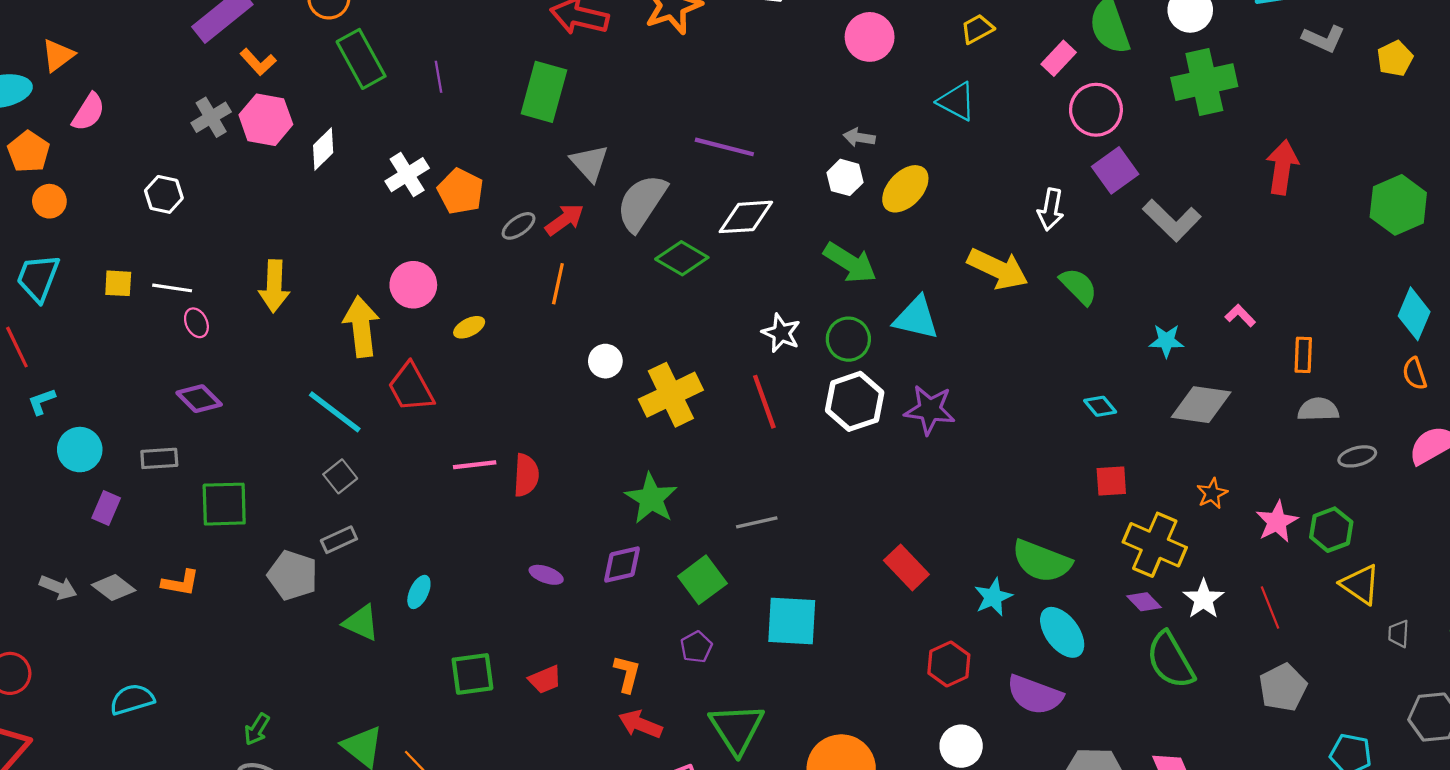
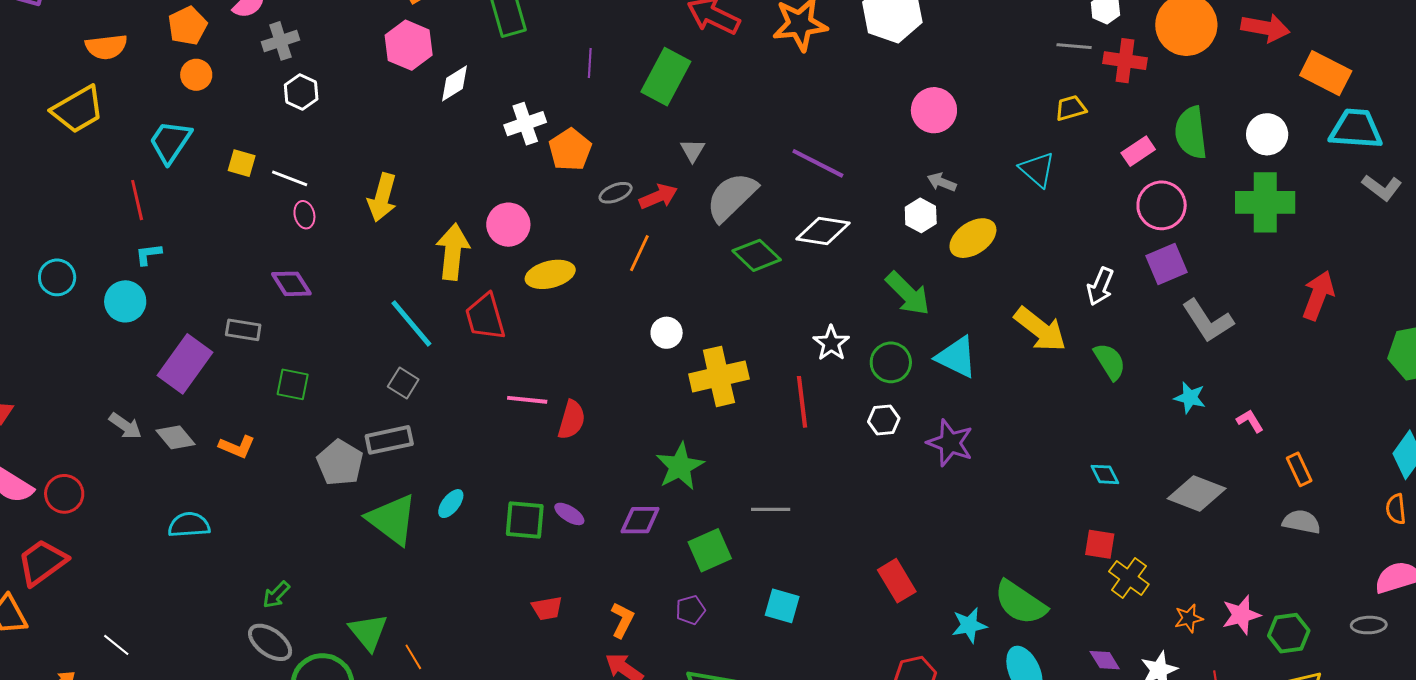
pink circle: (870, 37) -> (934, 110), moved
purple line: (439, 77) -> (590, 63), moved
gray cross: (211, 117) -> (280, 41), moved
gray triangle: (589, 163) -> (693, 150), size x0.7
yellow ellipse: (469, 327) -> (550, 274), size x1.6
cyan star: (1166, 341) -> (1190, 398), moved
orange rectangle: (1303, 355) -> (1299, 469), turned -40
white hexagon: (855, 401) -> (884, 420), size x0.6
cyan circle: (80, 450) -> (125, 301), moved
gray ellipse: (1357, 456) -> (1369, 625), moved
gray square: (340, 476) -> (403, 383), turned -32
orange star: (1212, 493) -> (1189, 618), moved
green square: (224, 504) -> (293, 384), size x0.7
purple rectangle: (106, 508) -> (185, 364), size x1.8
gray rectangle: (339, 540) -> (389, 440), size x1.4
yellow cross: (1155, 545) -> (1129, 578), moved, size x0.7
cyan square: (792, 621) -> (782, 606), size x0.7
green triangle: (361, 623) -> (392, 520), size x1.5
green square: (472, 674) -> (525, 520), moved
cyan semicircle: (132, 699) -> (189, 525), moved

